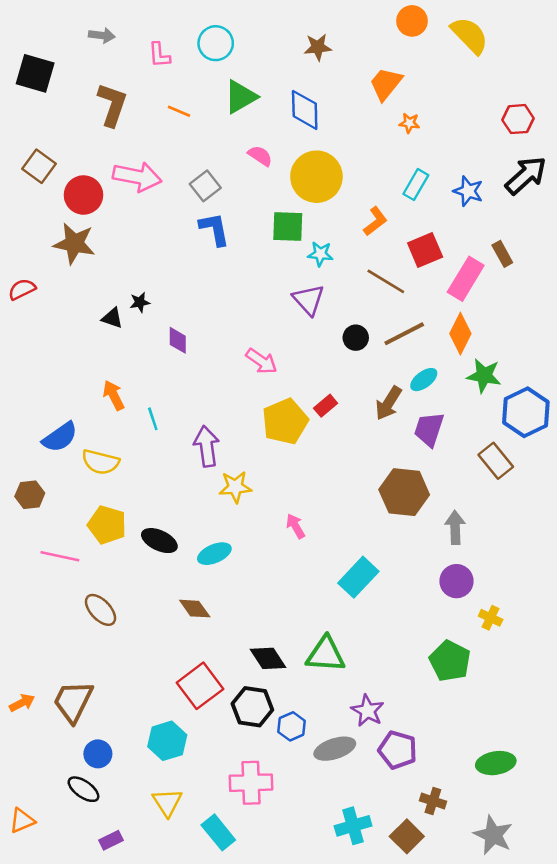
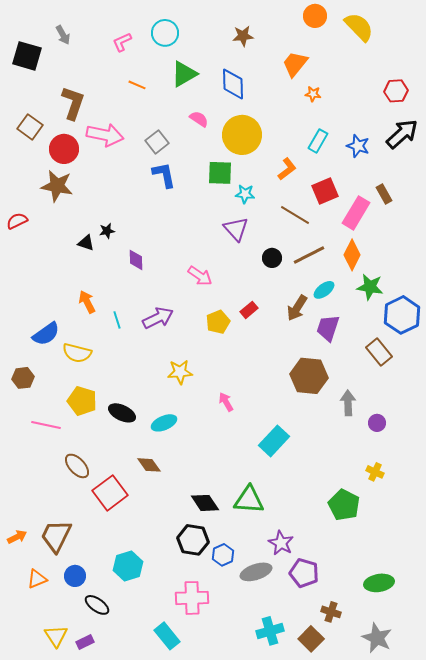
gray arrow: (102, 35) -> (63, 35), moved, turned 54
pink L-shape: (159, 55) -> (122, 42), turned 70
brown L-shape: (112, 105) -> (73, 103), moved
yellow pentagon: (285, 421) -> (218, 322), size x0.7
purple arrow: (207, 446) -> (158, 318), moved, turned 72
purple circle: (456, 581) -> (377, 423), moved, size x0.7
red square: (200, 686) -> (110, 493), moved
black ellipse: (83, 789) -> (97, 605), moved
yellow triangle: (167, 802) -> (56, 636), moved
orange triangle: (22, 821) -> (37, 579), moved

